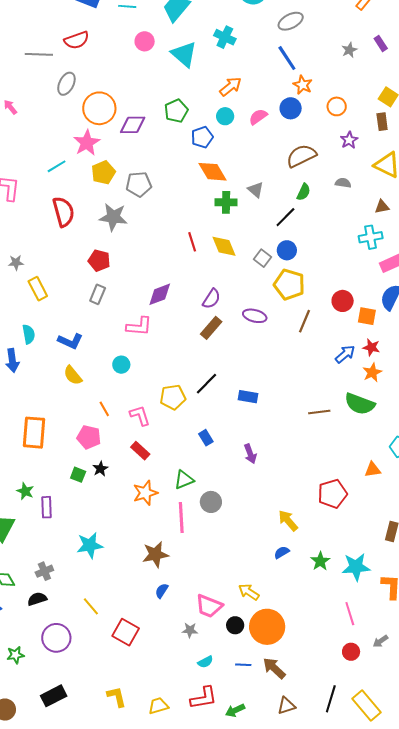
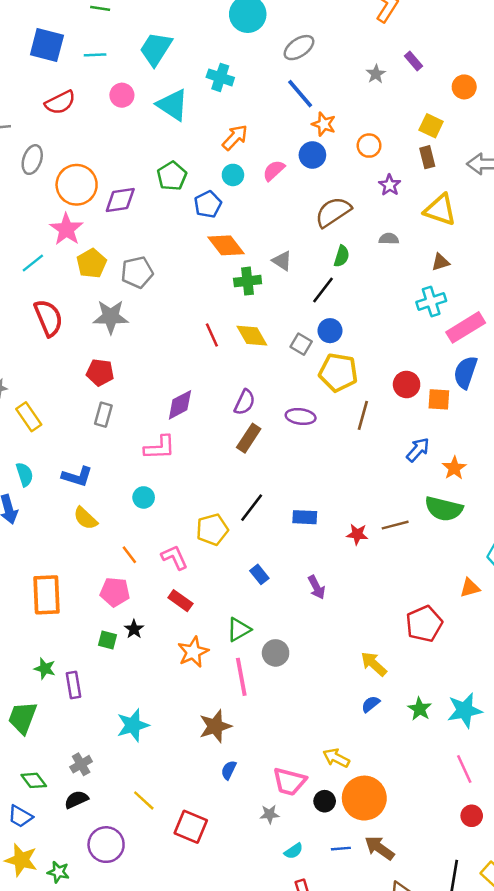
red semicircle: (77, 40) -> (60, 103), moved
red star: (371, 347) -> (357, 534), moved
green star: (15, 655) -> (58, 872), turned 30

